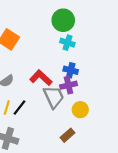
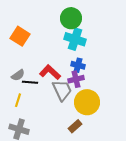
cyan cross: (67, 43) -> (75, 39), size x1.5
black line: (20, 108) -> (30, 82), moved, turned 56
yellow circle: (80, 110) -> (87, 102), size x1.6

